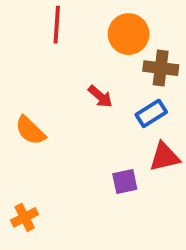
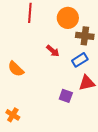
purple square: (125, 181) -> (66, 96), turned 32
orange cross: (25, 217) -> (13, 115), turned -32

